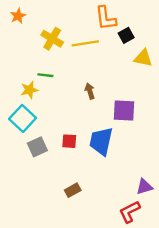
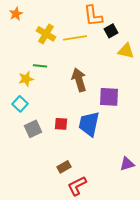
brown arrow: (90, 91) -> (79, 80), size x1.6
cyan square: (23, 118) -> (20, 104), size x0.7
red L-shape: (130, 212) -> (77, 186), moved

